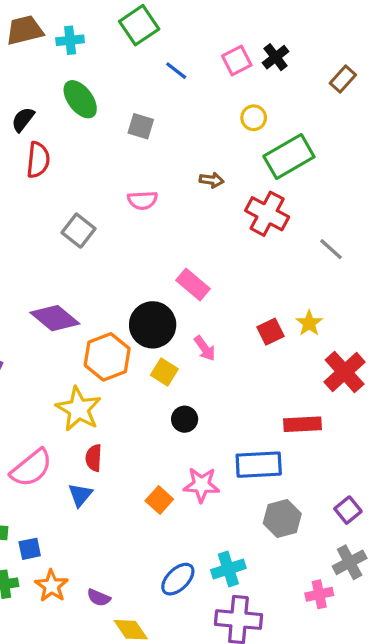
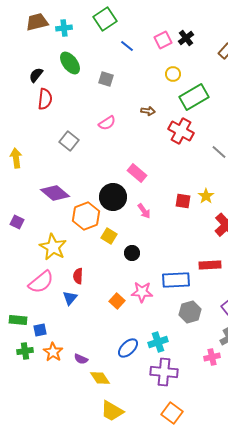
pink semicircle: (143, 200) -> (107, 123), turned -30
red square: (270, 332) -> (183, 201), turned 35
yellow square: (164, 372) -> (109, 236), moved
yellow star: (79, 409) -> (53, 247), moved
red rectangle: (302, 424) -> (210, 265), moved

